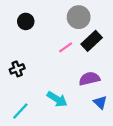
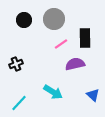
gray circle: (79, 17) -> (54, 19), moved
black rectangle: (92, 41) -> (85, 38), turned -48
purple semicircle: (89, 79) -> (75, 64), moved

